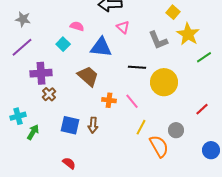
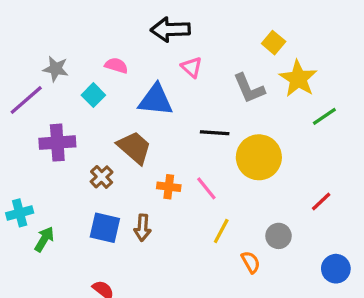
gray star: (23, 19) -> (56, 69), moved
brown cross: (49, 94) -> (102, 177), moved
orange semicircle: (159, 146) -> (251, 262), size x0.6

